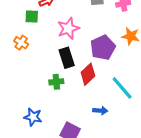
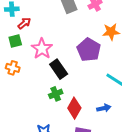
pink star: (68, 28) -> (42, 49), moved
red diamond: (88, 74) -> (74, 108), moved

